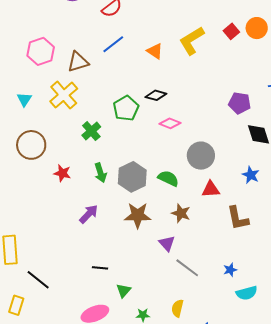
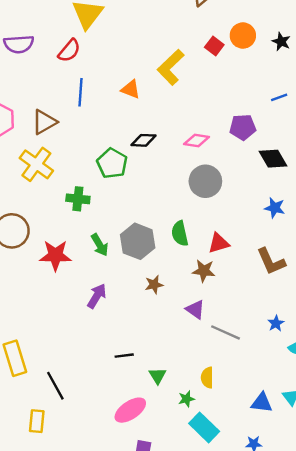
blue line: (113, 44) -> (81, 92), turned -35
pink diamond: (170, 123) -> (197, 140), moved
green cross: (91, 131) -> (78, 199), turned -30
gray circle: (201, 156) -> (205, 181), moved
red star: (62, 173) -> (55, 255), size x1.5
green semicircle: (168, 178) -> (180, 234), turned -115
red triangle: (211, 189) -> (219, 243), moved
brown star: (138, 215) -> (154, 285), size x0.6
black line: (38, 280) -> (55, 386), turned 35
yellow semicircle: (177, 308) -> (207, 378), moved

